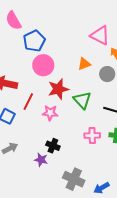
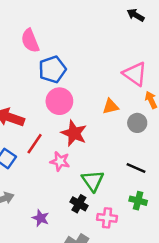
red star: (58, 89) -> (74, 133), turned 30
green triangle: (82, 100) -> (93, 181), moved
pink cross: (92, 135) -> (107, 218), moved
black cross: (53, 146) -> (79, 204), moved

